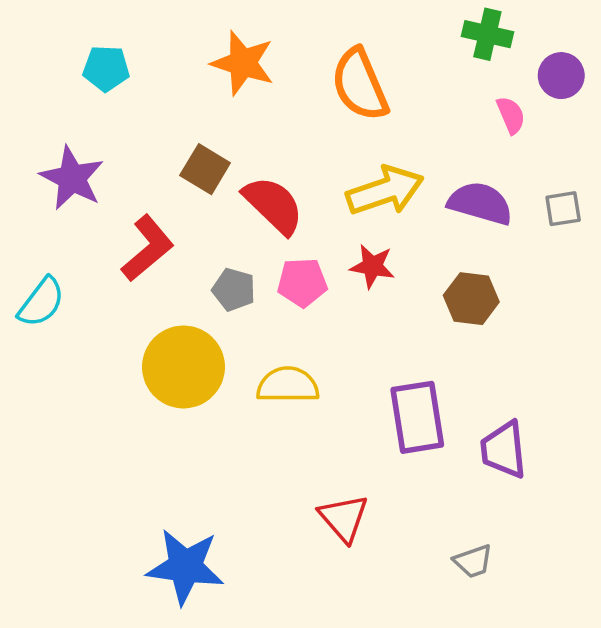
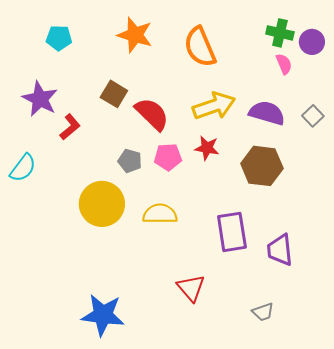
green cross: (487, 34) -> (280, 33), moved
gray square: (563, 209) -> (313, 116), turned -35
red L-shape: (147, 248) -> (70, 127), moved, size x0.7
brown hexagon: (471, 299) -> (262, 166), size x1.4

